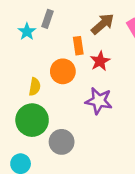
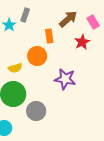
red star: (100, 61) -> (82, 42), moved
yellow semicircle: (35, 87) -> (15, 68), turned 64

